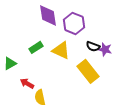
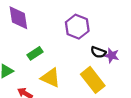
purple diamond: (48, 15) -> (18, 18), moved
yellow triangle: (61, 50) -> (51, 78), moved

